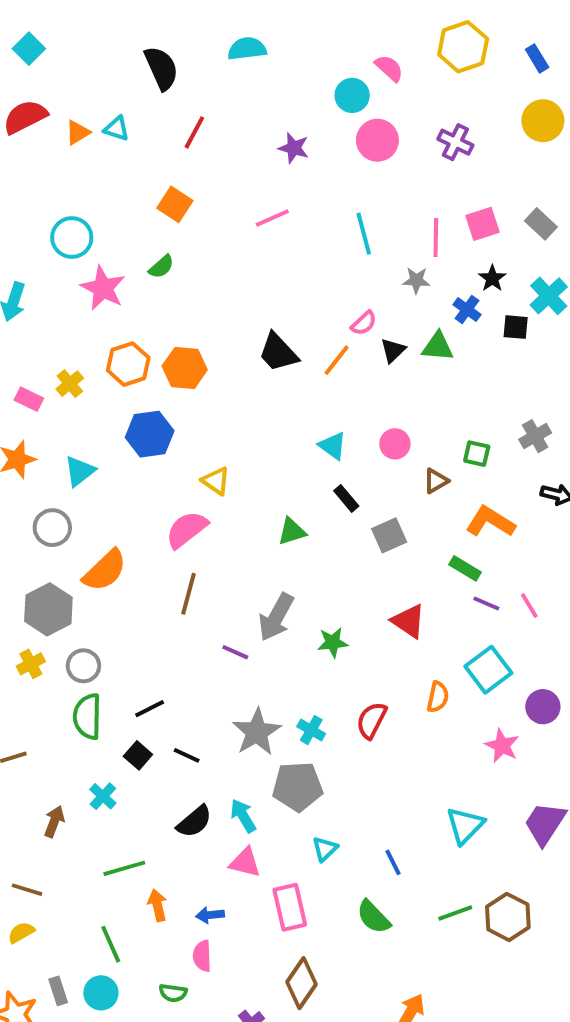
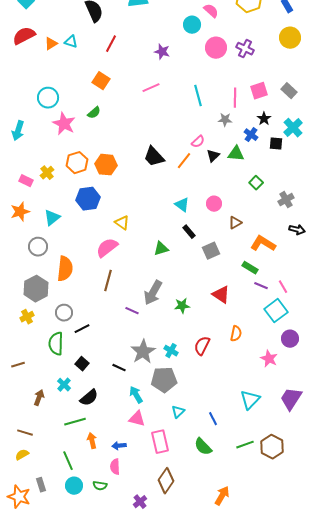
pink circle: (377, 140) -> (216, 48), moved
green square: (477, 454) -> (256, 183), moved, turned 32
orange semicircle: (105, 570) -> (65, 269), turned -40
gray circle: (83, 666) -> (64, 313), moved
cyan square: (488, 670) -> (276, 311), moved
black line: (150, 709) -> (82, 329), moved
black line: (187, 755) -> (119, 368), moved
black semicircle: (194, 822) -> (89, 398), moved
cyan circle: (101, 993) -> (74, 486), moved

